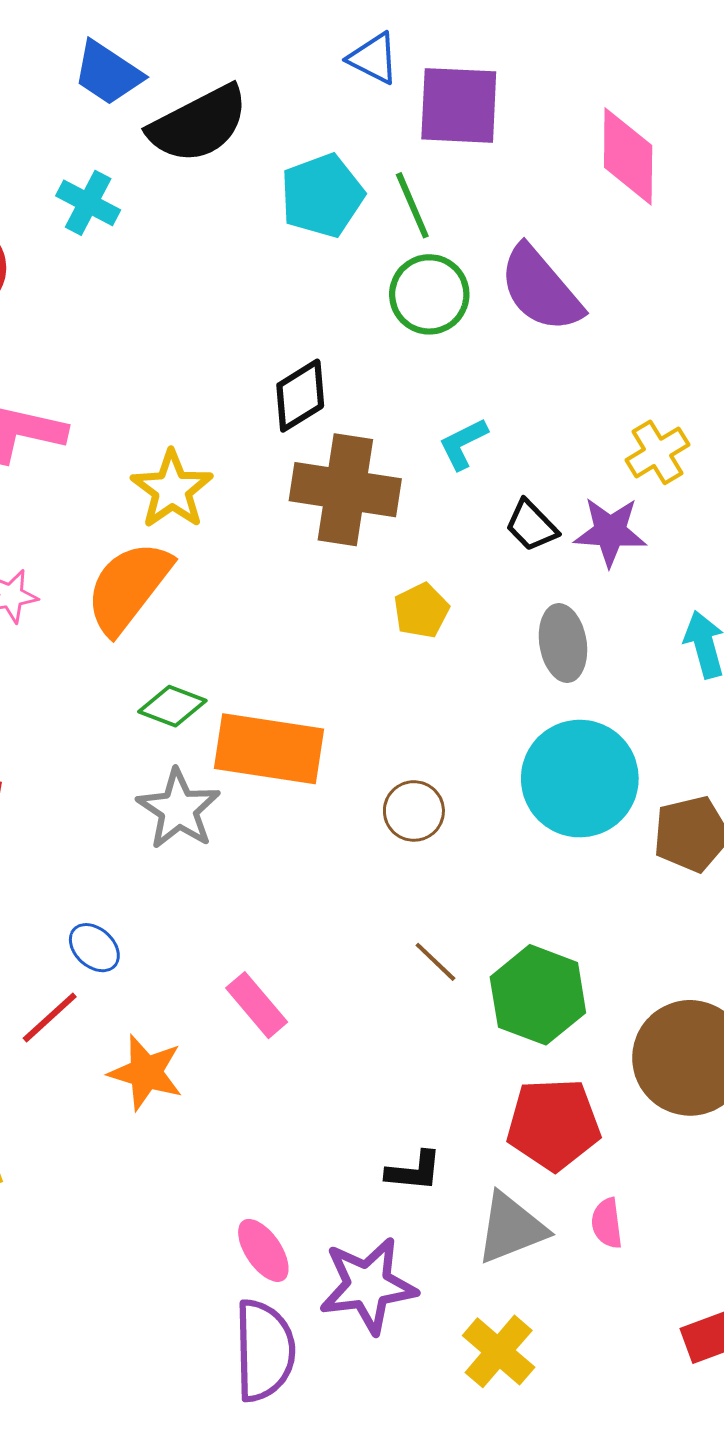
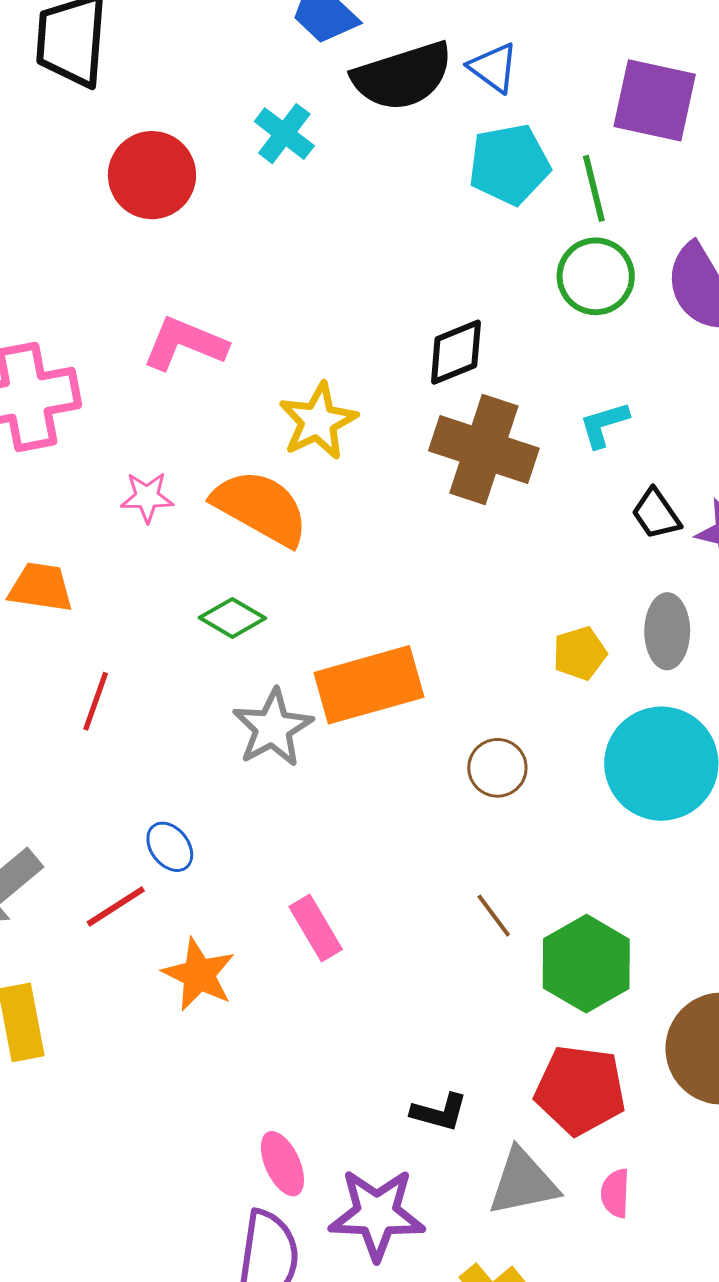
blue triangle: (373, 58) -> (493, 68), moved
orange semicircle: (128, 587) -> (261, 508), turned 72
yellow pentagon: (421, 610) -> (580, 653), moved
green diamond: (172, 706) -> (232, 618), moved
orange rectangle: (269, 749) -> (369, 685), turned -34

